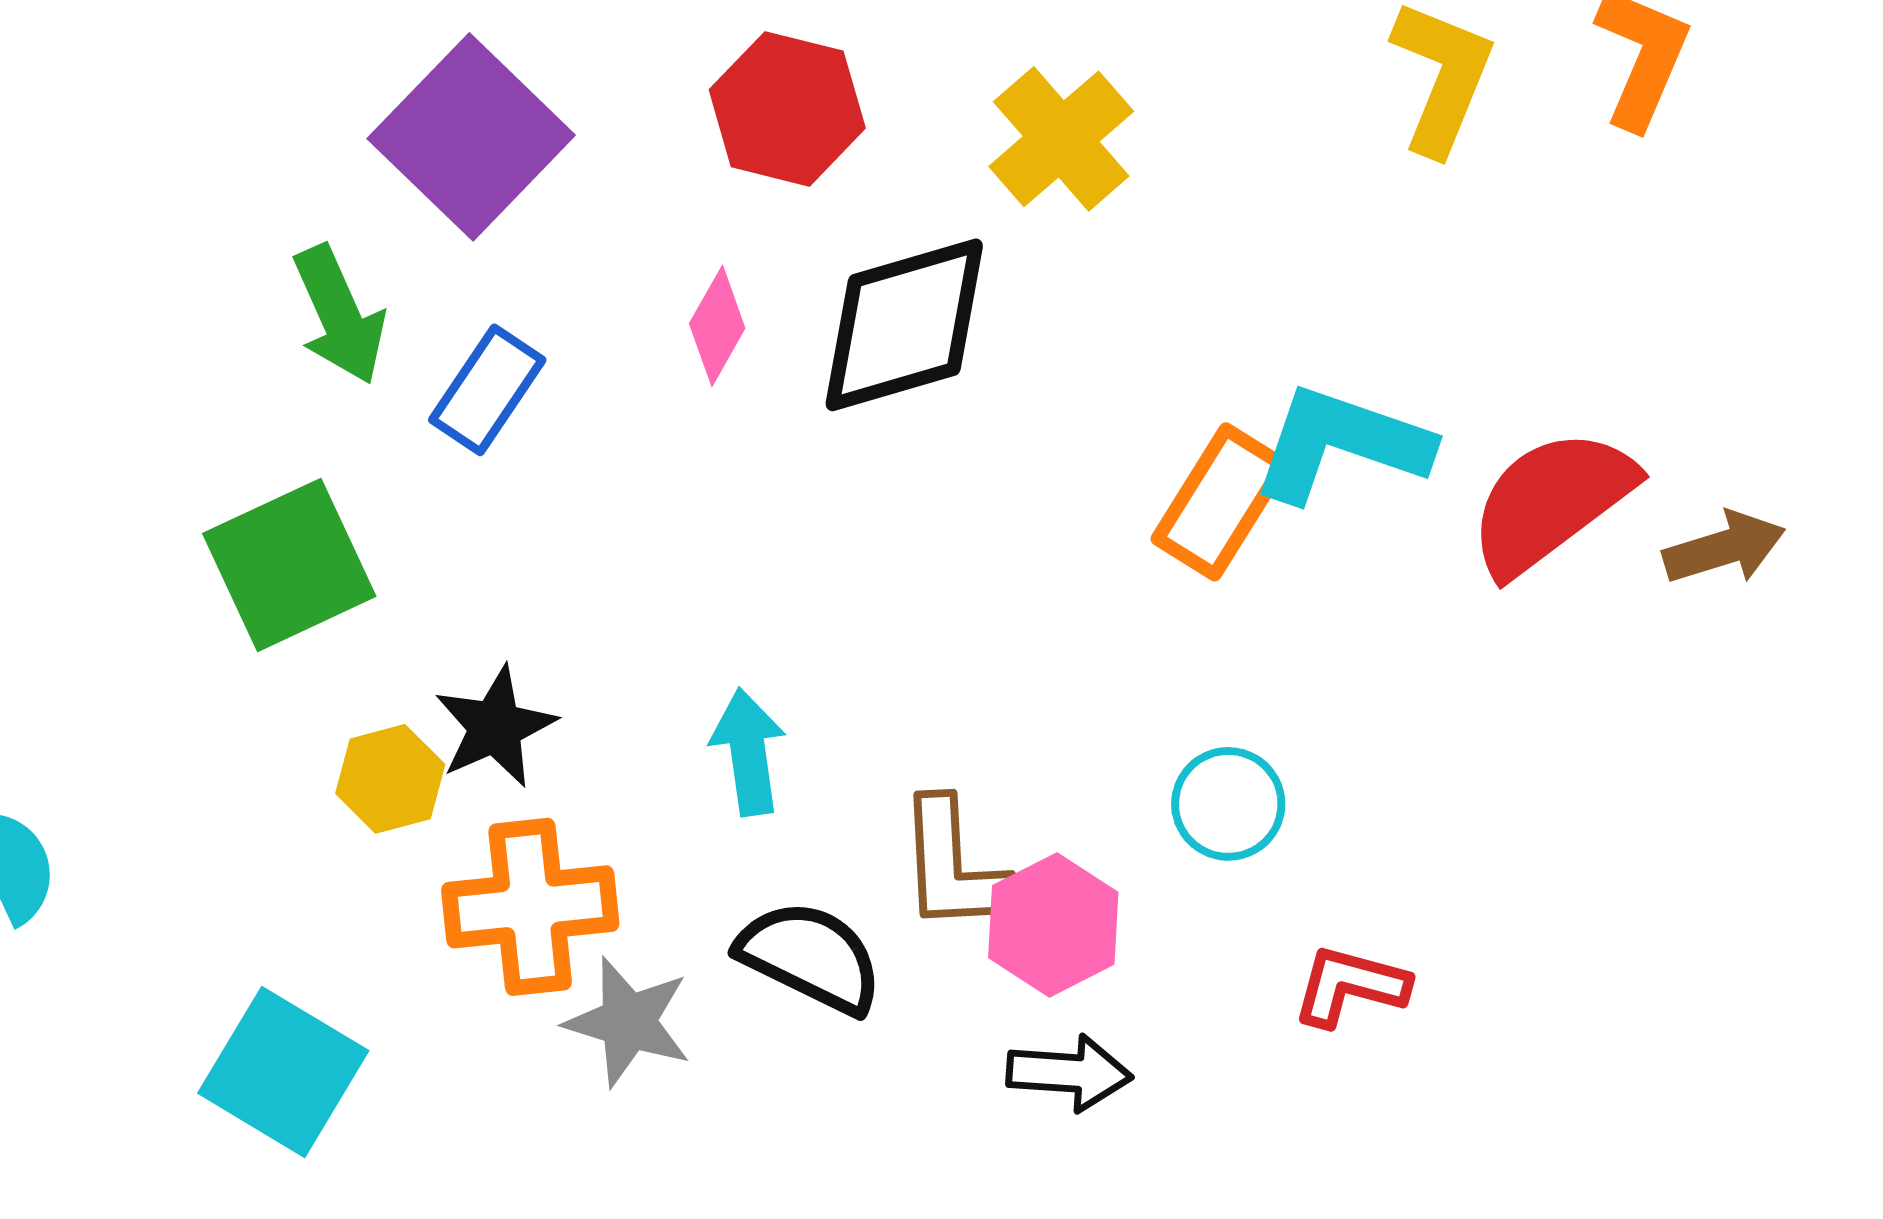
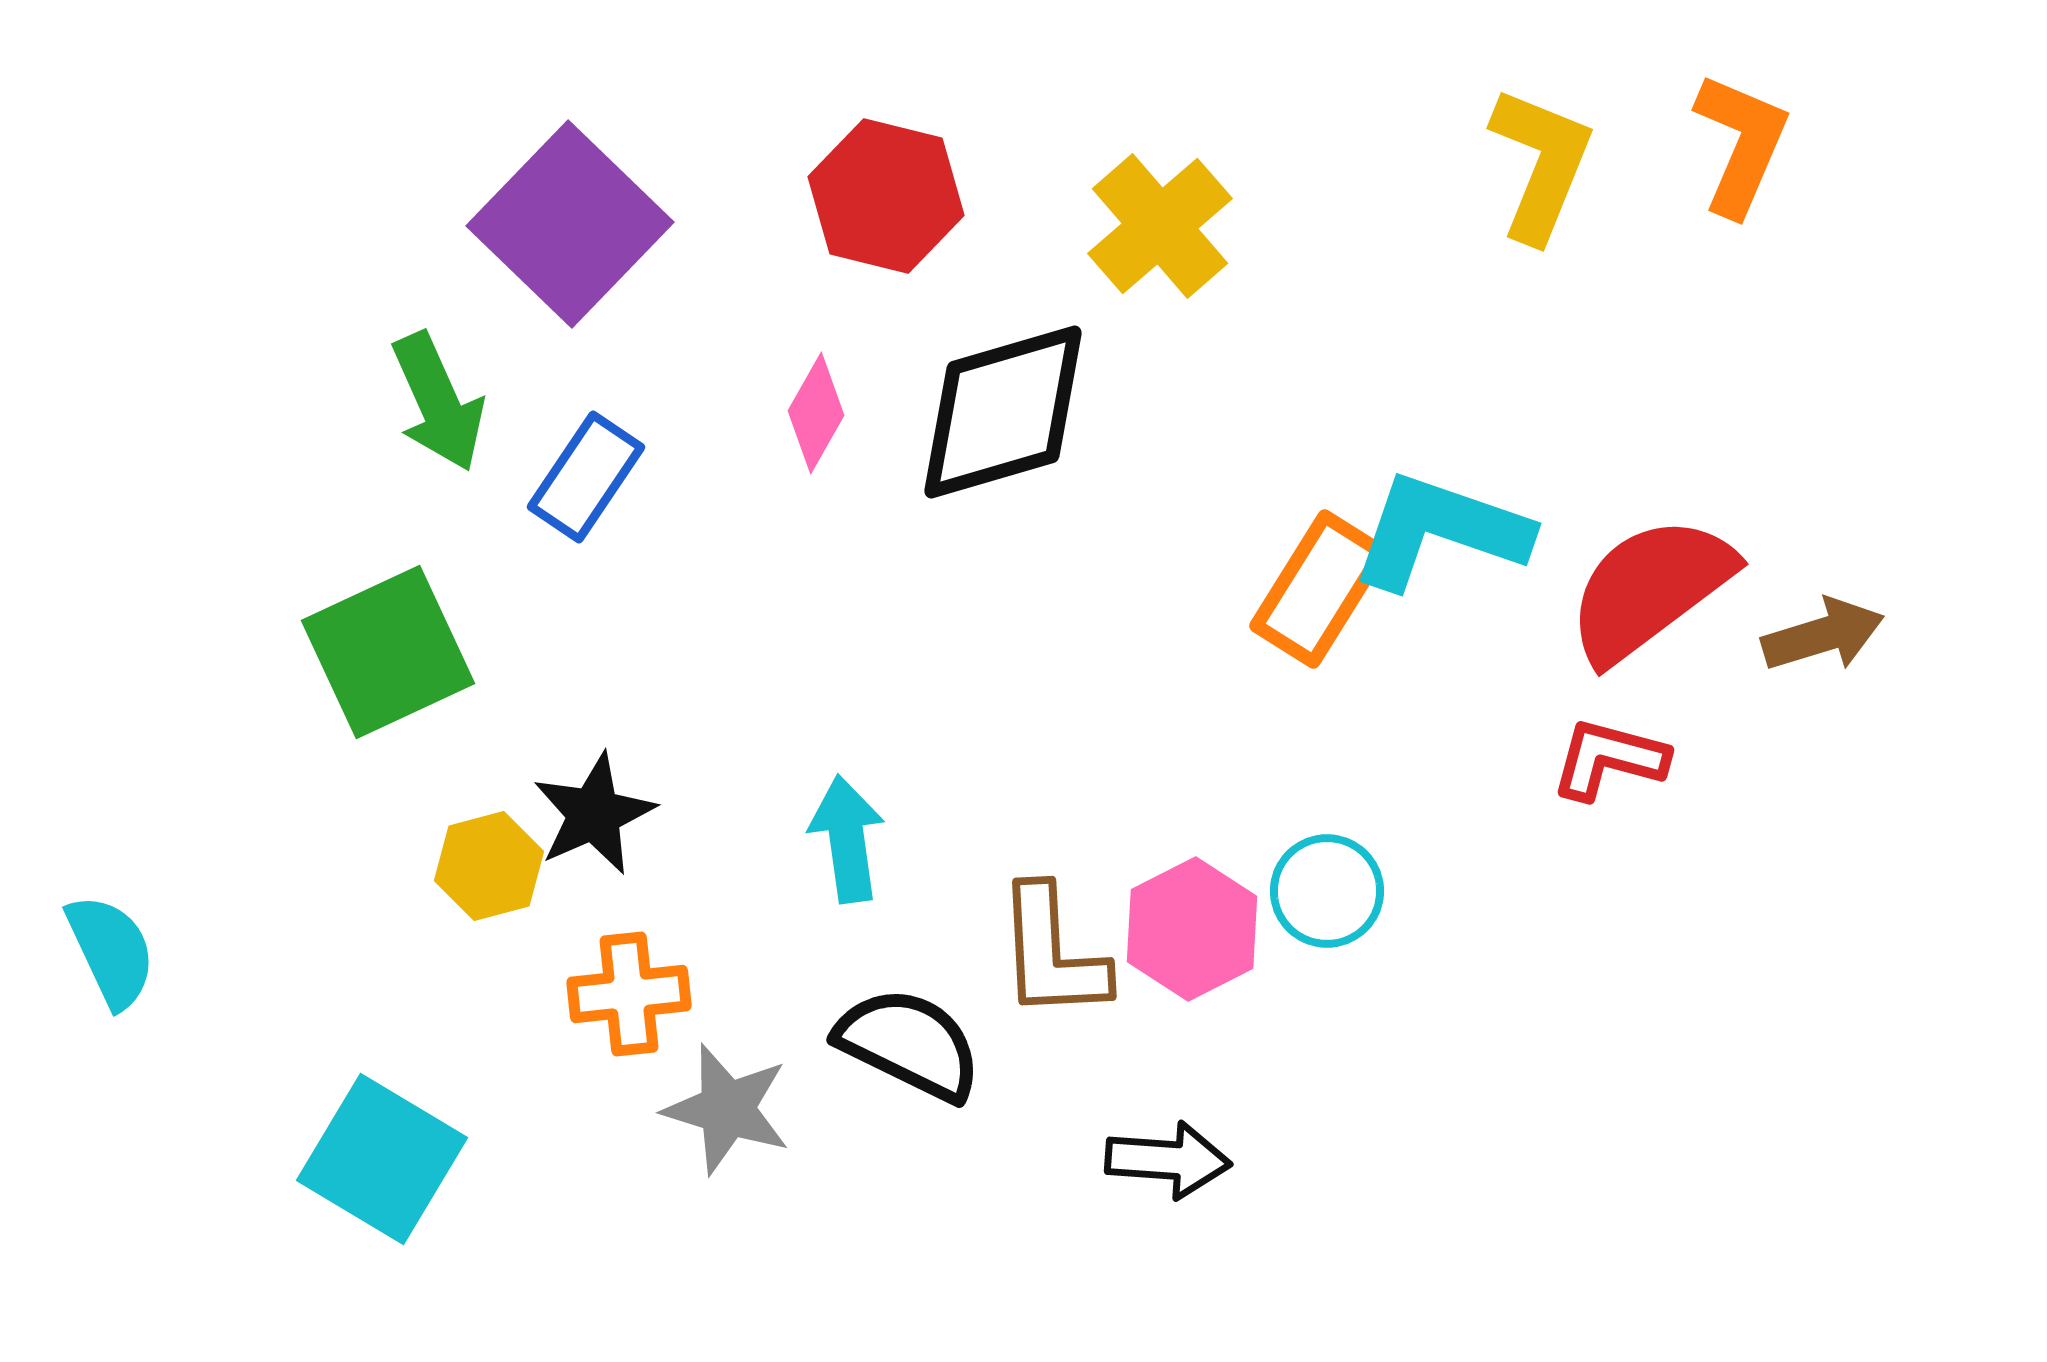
orange cross: (530, 907) -> (629, 994), size x0.7
pink hexagon: (1053, 925) -> (1192, 929), moved
red L-shape: (1350, 986) -> (1609, 759), moved

